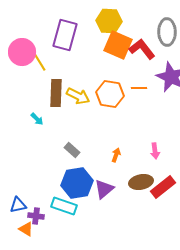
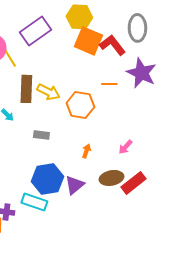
purple rectangle: (65, 35) -> (35, 31), turned 40
orange hexagon: (110, 94) -> (80, 105), moved
gray rectangle: (72, 150) -> (41, 135), moved, turned -35
pink arrow: (155, 151) -> (125, 147), turned 49

